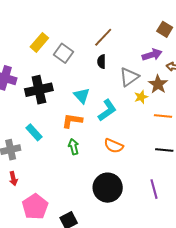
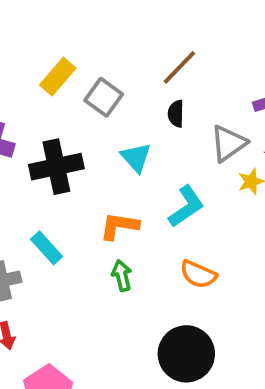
cyan triangle: (82, 96) -> (136, 157), moved

